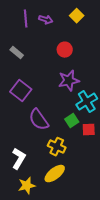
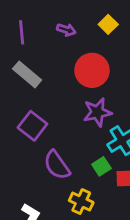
purple line: (26, 19) -> (22, 32), moved
red circle: (65, 50) -> (92, 70), size x1.6
gray rectangle: (17, 53) -> (27, 74), size x1.5

